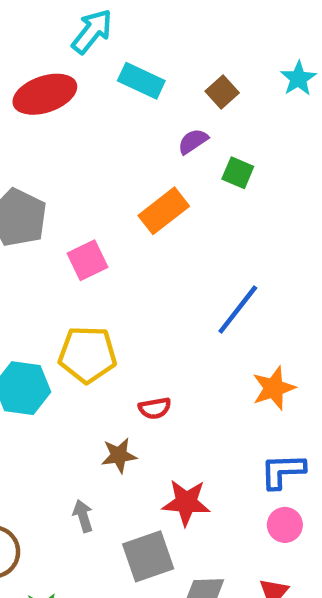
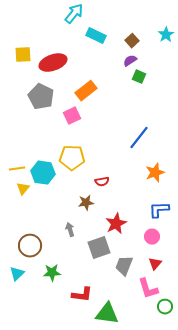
red ellipse: (45, 94) -> (53, 63), moved
purple semicircle: (193, 141) -> (130, 61), moved
orange rectangle: (164, 211) -> (86, 91), moved
red star: (186, 502) -> (116, 224), turned -30
pink circle: (285, 525) -> (152, 237), moved

